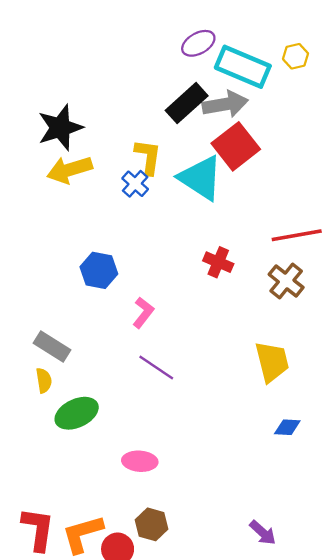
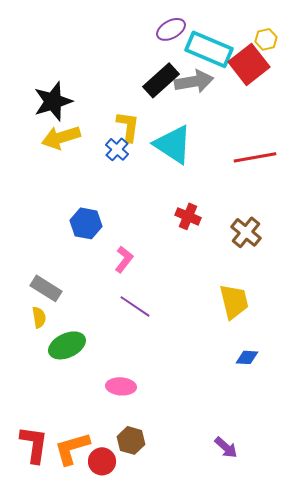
yellow hexagon: (295, 56) -> (266, 39), moved
red square: (236, 146) -> (249, 64), moved
red line: (297, 235) -> (255, 157), moved

